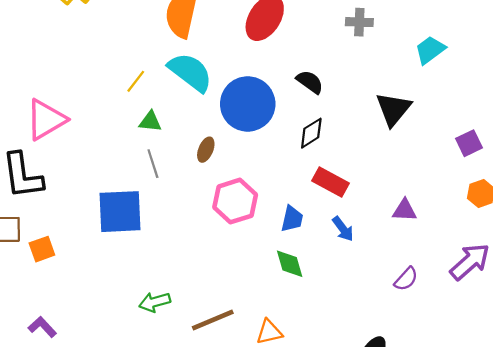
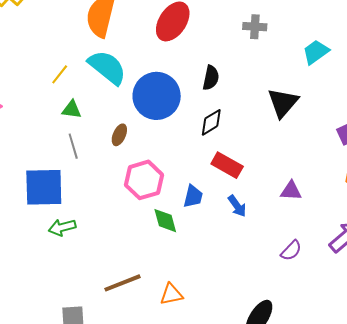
black semicircle: (310, 82) -> (211, 78), turned 65
green diamond: (290, 264) -> (165, 221), moved
green arrow: (155, 302) -> (62, 227), moved

